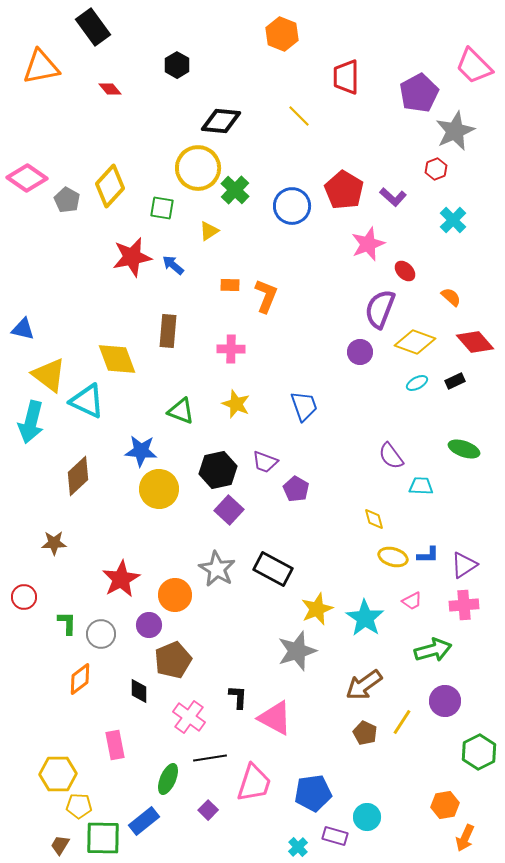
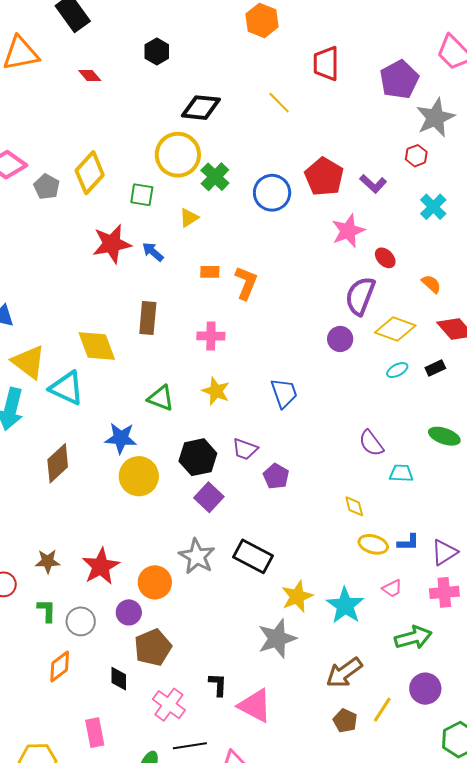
brown star: (54, 543) -> (48, 561), moved

